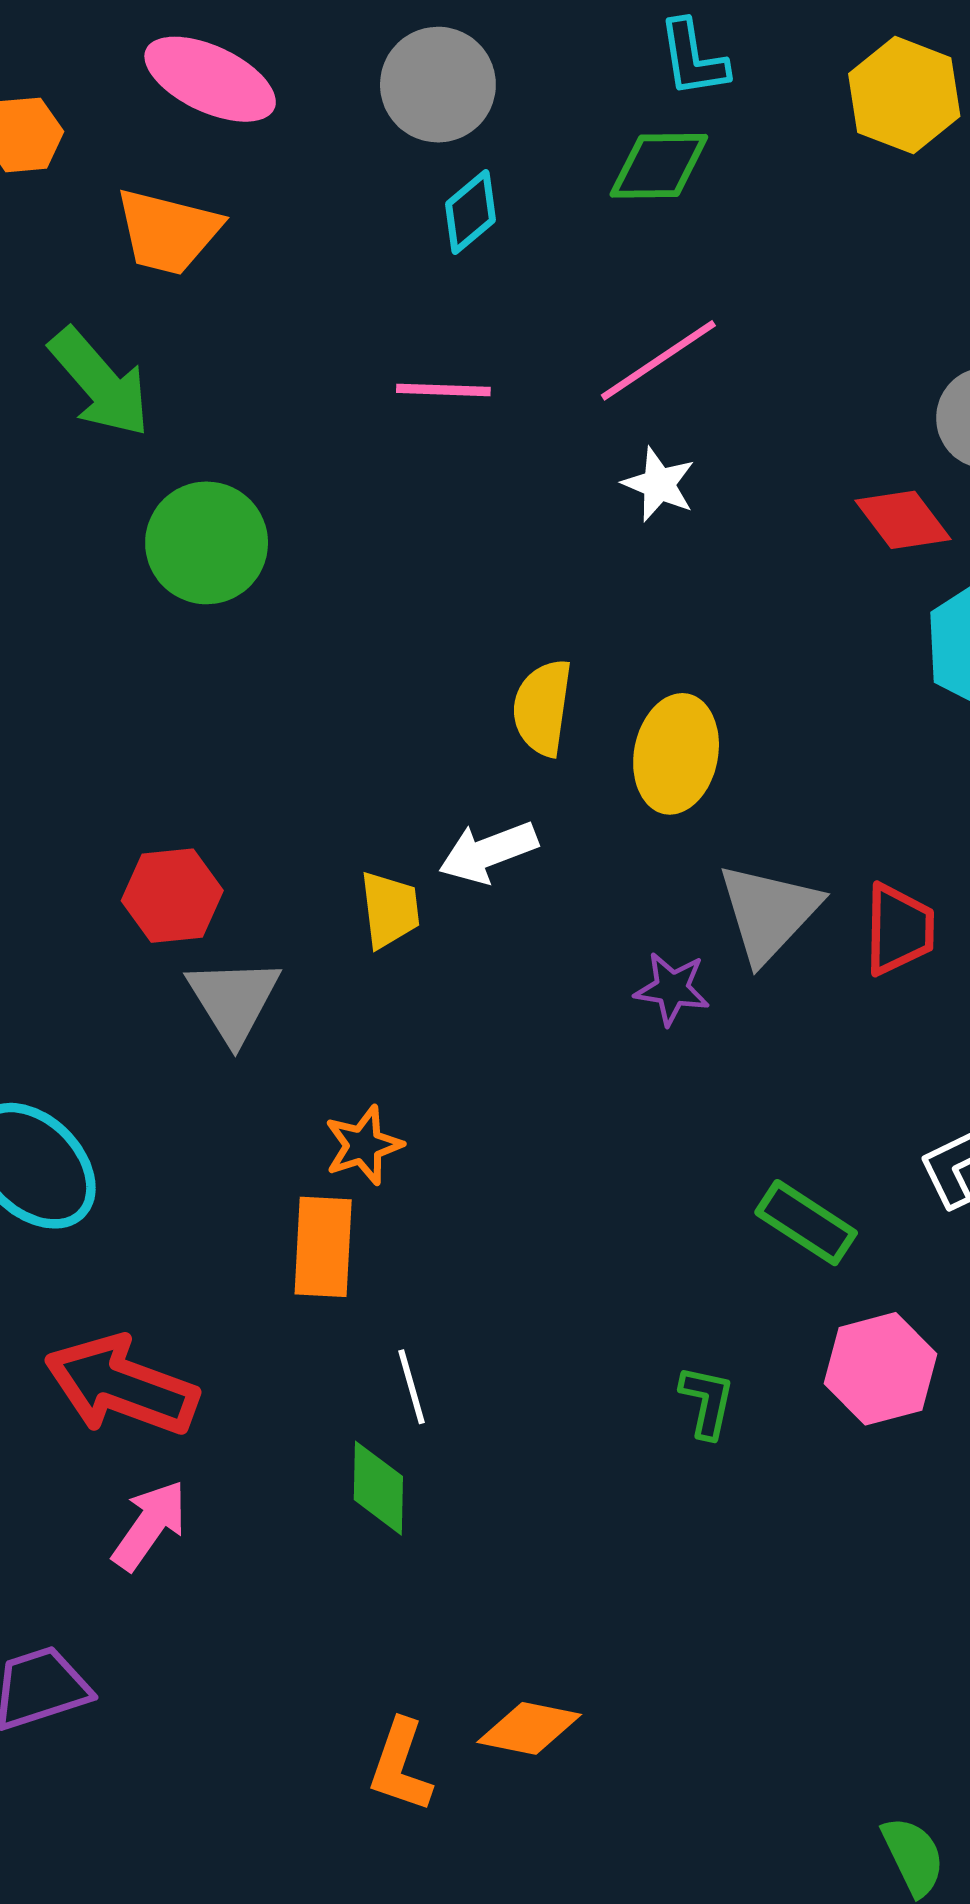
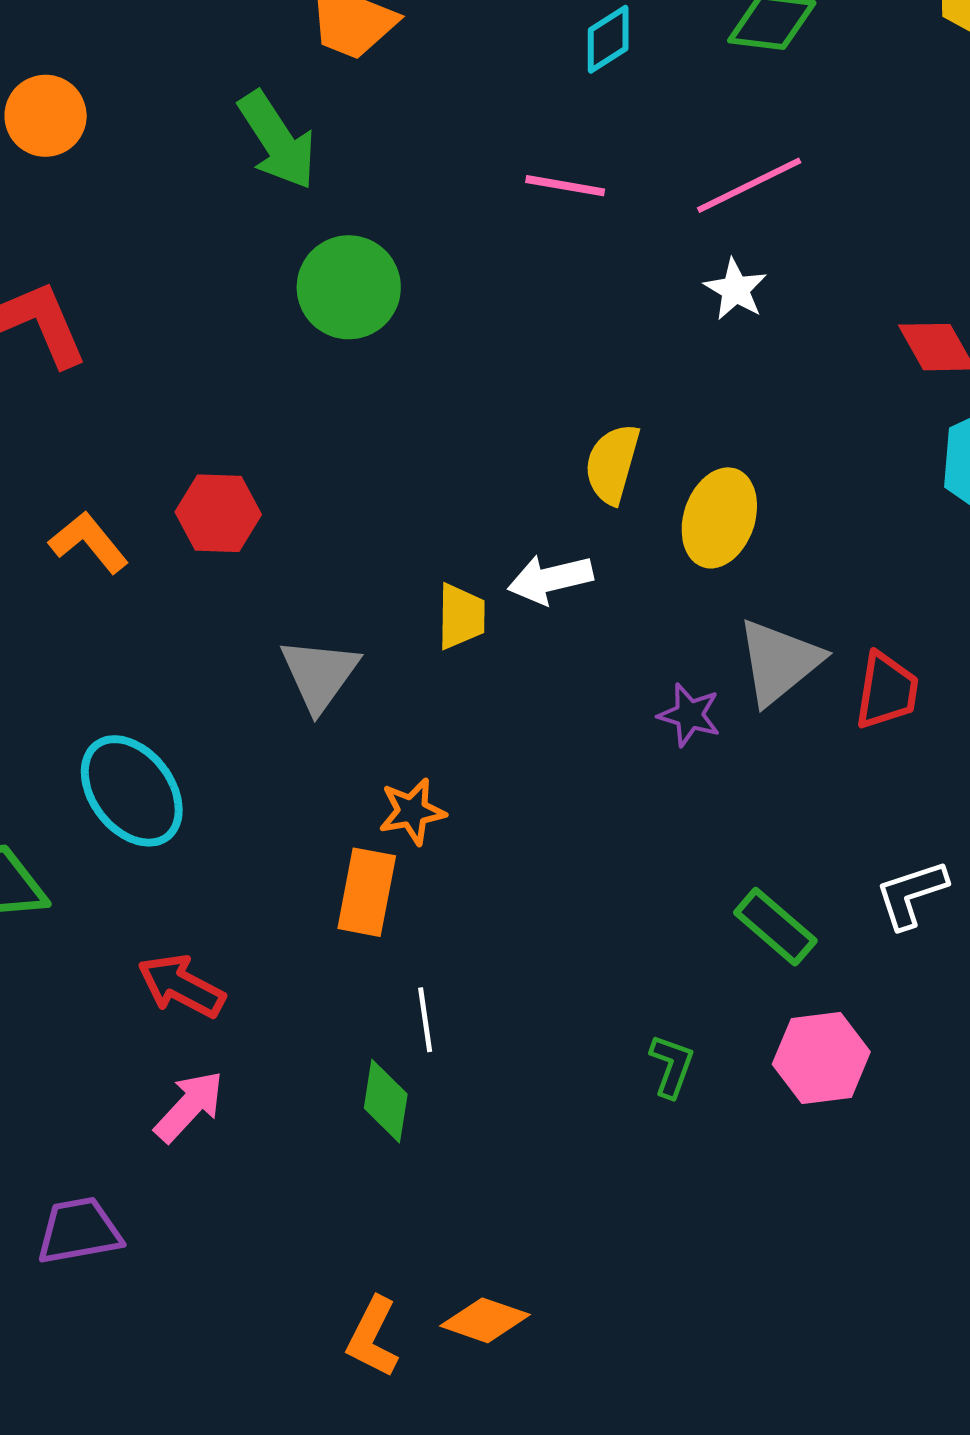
red hexagon: (172, 896) -> (218, 513), moved
red arrow: (121, 1386) -> (181, 986), size x0.7

